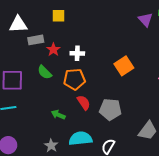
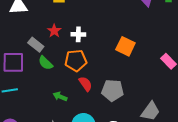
gray rectangle: (36, 40) -> (36, 45), moved, turned 49
orange square: (124, 66) -> (125, 46), turned -30
green semicircle: (45, 72) -> (46, 63), moved

